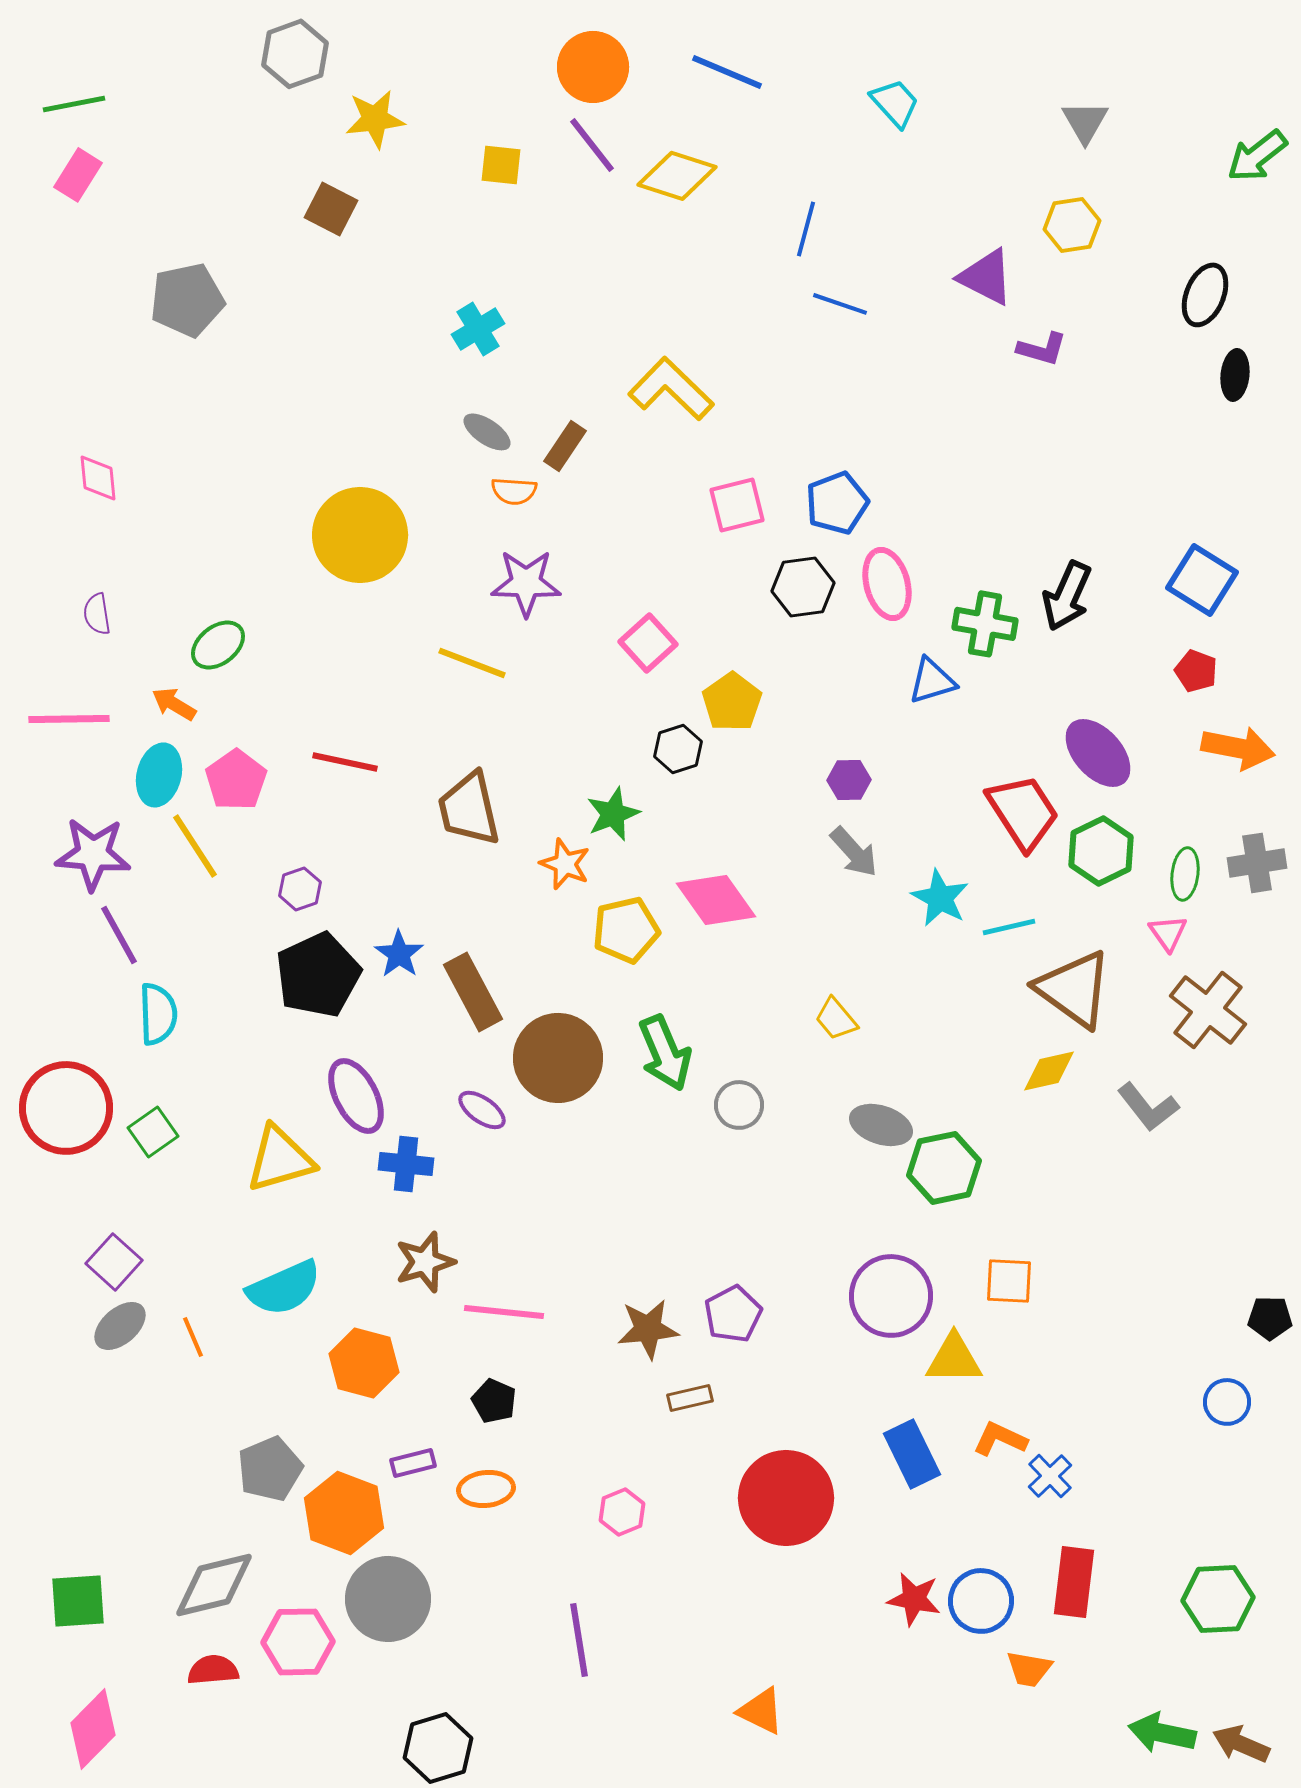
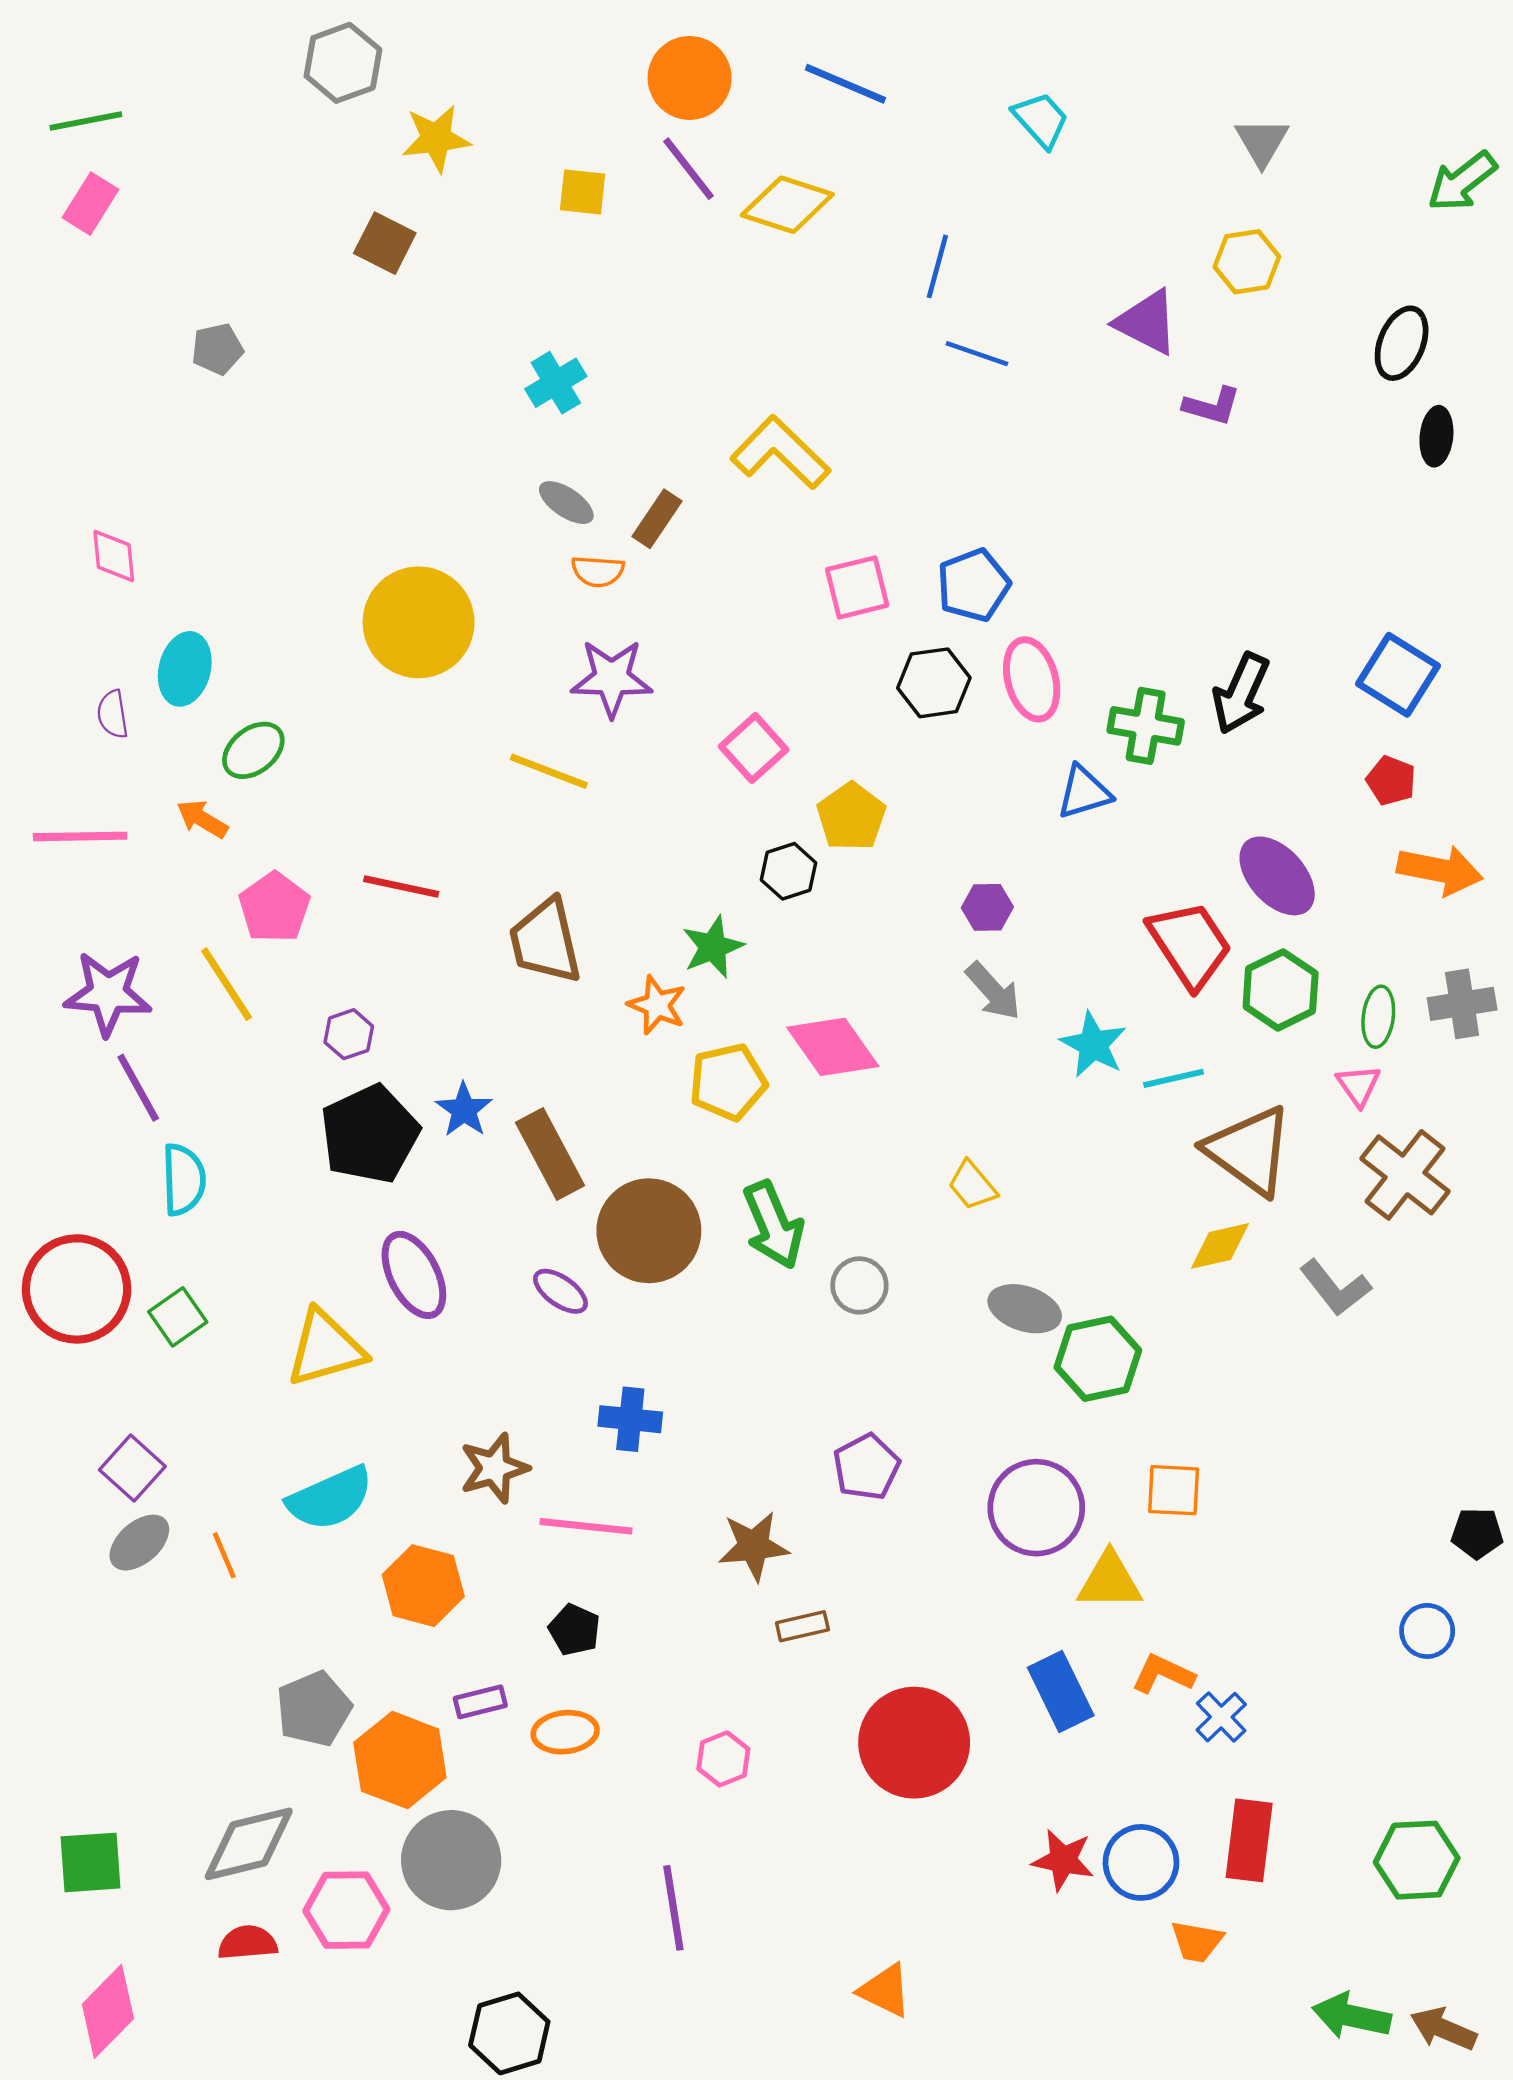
gray pentagon: (187, 300) -> (217, 349), size x0.6
cyan ellipse: (159, 775) -> (185, 669), moved
blue cross: (406, 1164) -> (630, 1419), moved
purple pentagon: (733, 1314) -> (866, 1467), moved

